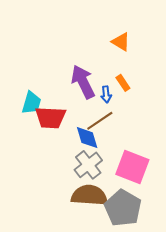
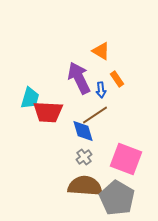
orange triangle: (121, 42) -> (101, 51), moved
gray cross: (88, 165) -> (84, 157), size x0.6

